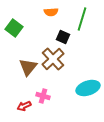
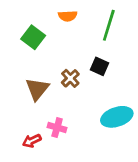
green square: (14, 28) -> (33, 37), moved
black square: (63, 37) -> (100, 66), moved
brown cross: (53, 59) -> (70, 78), size x0.6

